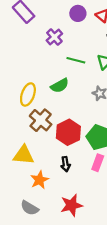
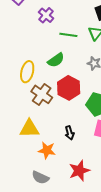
red hexagon: (68, 132) -> (69, 88), moved
orange star: (40, 180) -> (47, 150), turned -30

